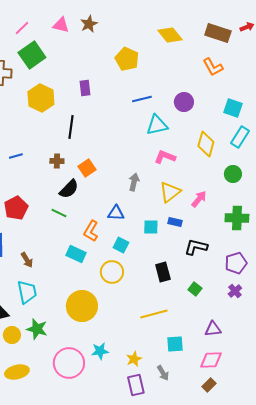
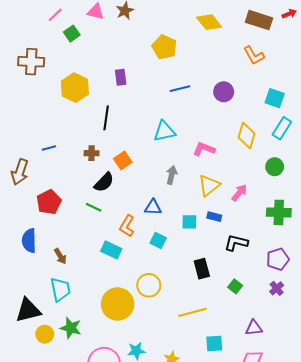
green square: (32, 55) -> (72, 34), moved, size x0.6
cyan triangle: (157, 125) -> (164, 131), moved
yellow circle: (112, 272) -> (149, 285), moved

